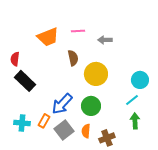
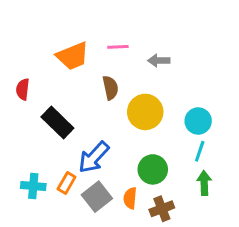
cyan circle: (140, 80) -> (198, 121), moved
black rectangle: (25, 81) -> (57, 123), moved
cyan line: (132, 100) -> (200, 151), turned -32
green circle: (91, 106) -> (153, 169), moved

